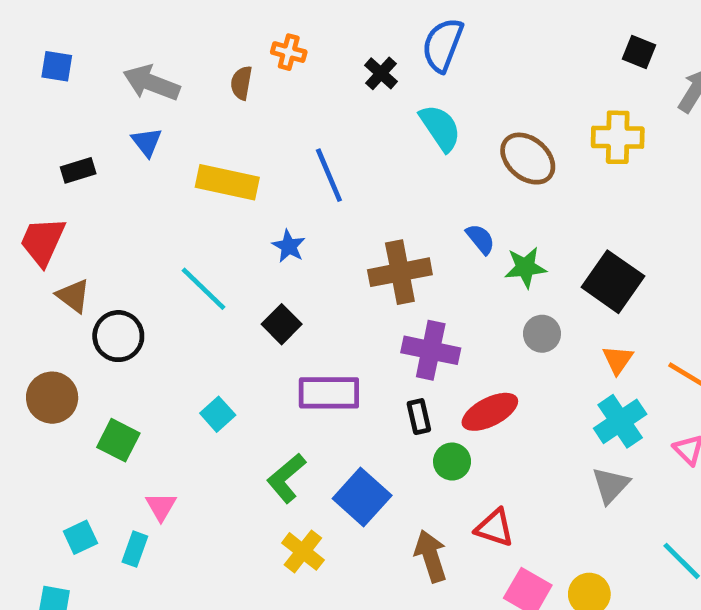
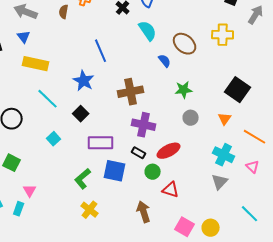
yellow rectangle: (227, 182) -> (36, 64), moved
blue semicircle: (480, 239) -> (165, 61), moved
blue star: (289, 246) -> (84, 81), size x1.5
black square: (613, 282) -> (238, 90), moved
orange triangle: (618, 360) -> (225, 119), moved
cyan square: (218, 414) -> (54, 139), moved
black rectangle: (419, 417) -> (139, 153), turned -48
cyan cross: (620, 421) -> (224, 155), turned -30
blue square: (362, 497) -> (115, 171), moved, turned -30
red triangle: (495, 528) -> (171, 190), moved

